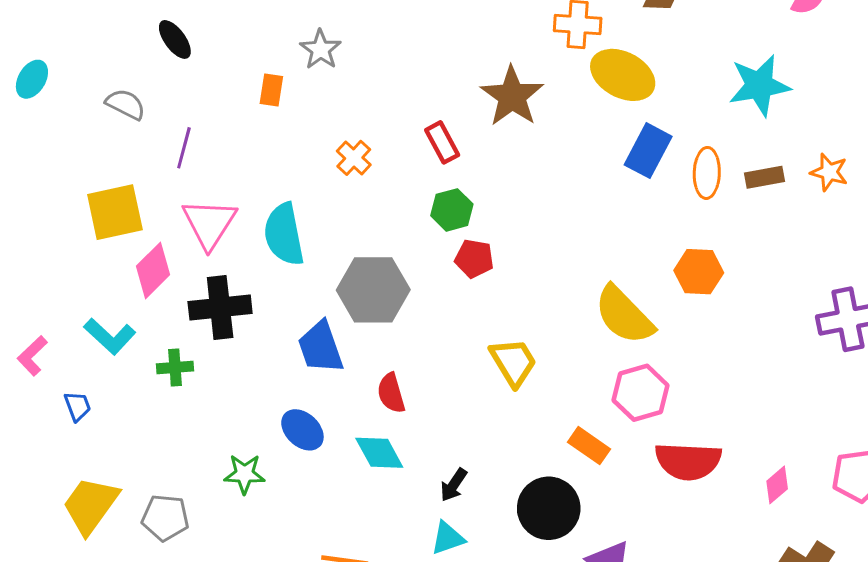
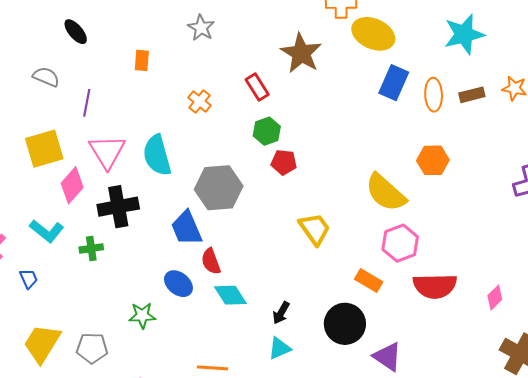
gray star: (320, 49) -> (201, 28), moved
red semicircle: (391, 393) -> (211, 261), moved

